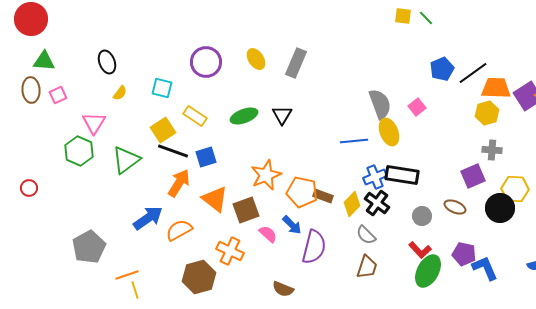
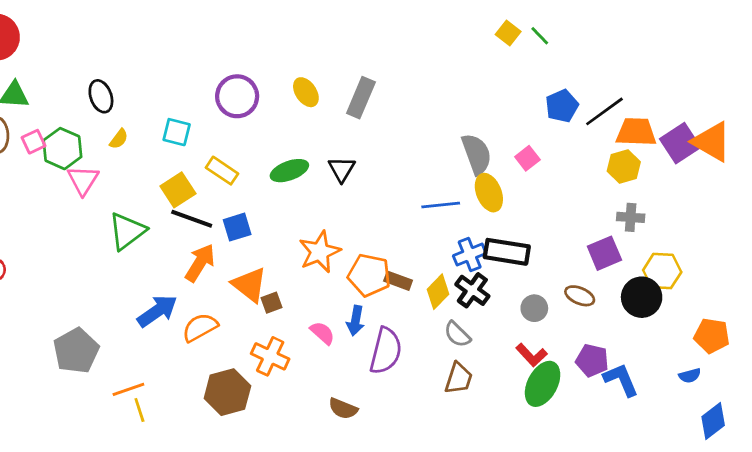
yellow square: (403, 16) -> (508, 33), turned 30
green hexagon: (79, 151) -> (62, 149), moved
brown square: (246, 210) -> (272, 303), moved, size x0.6
blue arrow: (292, 225) -> (355, 321), turned 55

